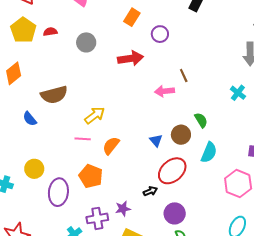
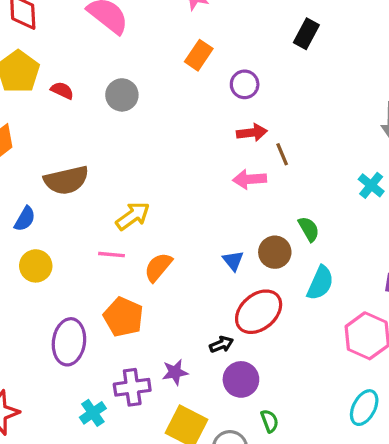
red semicircle: (50, 32) -> (62, 90), moved, turned 32
red arrow: (130, 58) -> (252, 133), moved, size x0.7
blue semicircle: (30, 119) -> (25, 219), turned -112
yellow circle: (34, 169) -> (36, 266), moved
purple circle: (175, 213) -> (241, 379), moved

